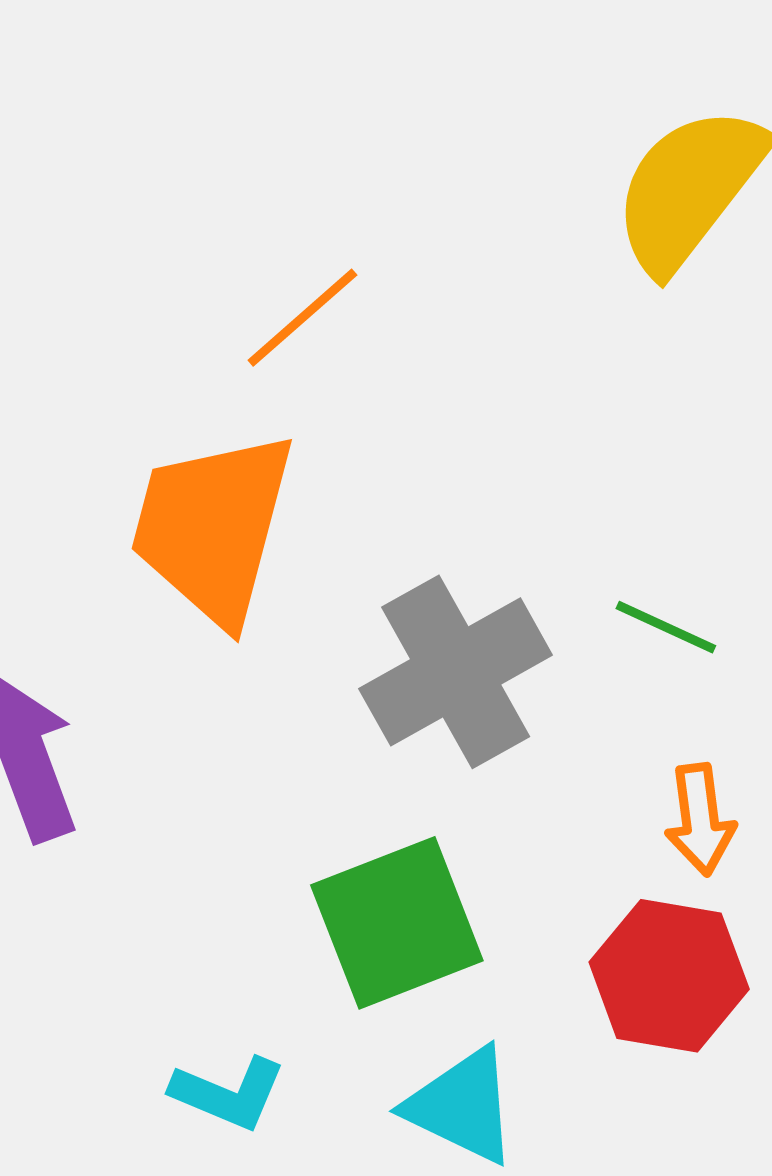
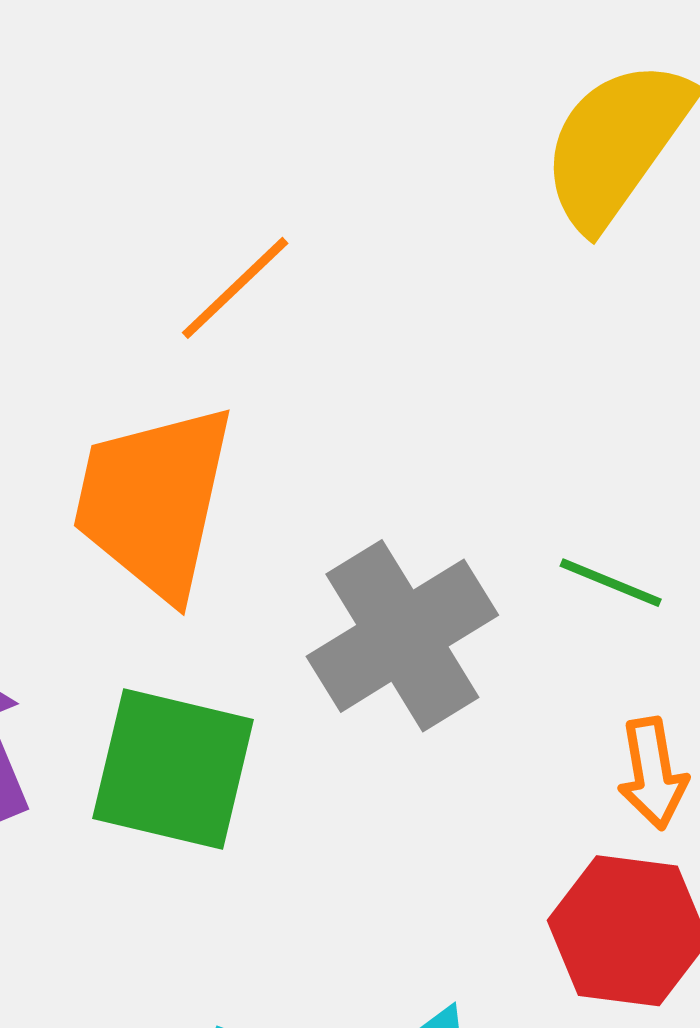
green square: (397, 923) -> (173, 769), moved, turned 37

